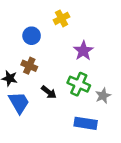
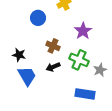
brown cross: (29, 66) -> (53, 46), moved
black arrow: (49, 92) -> (53, 67), turned 120

